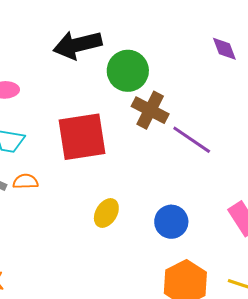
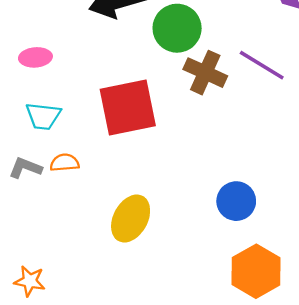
purple line: (192, 140) -> (262, 65), moved
yellow ellipse: (106, 213) -> (131, 218), moved, size x1.4

